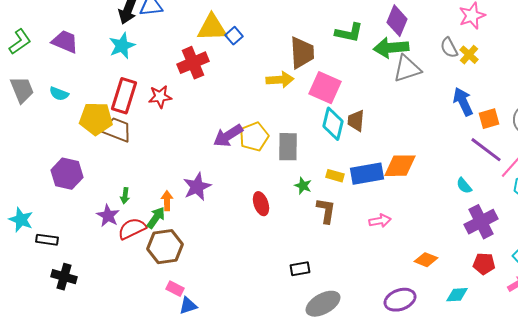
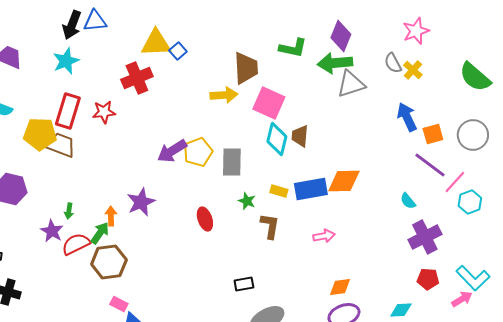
orange diamond: (426, 260) -> (340, 287), moved, turned -30

